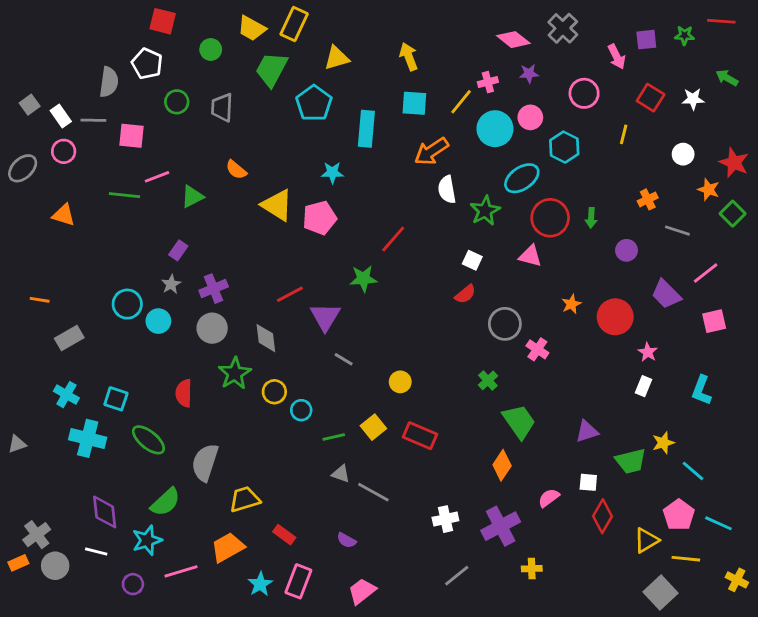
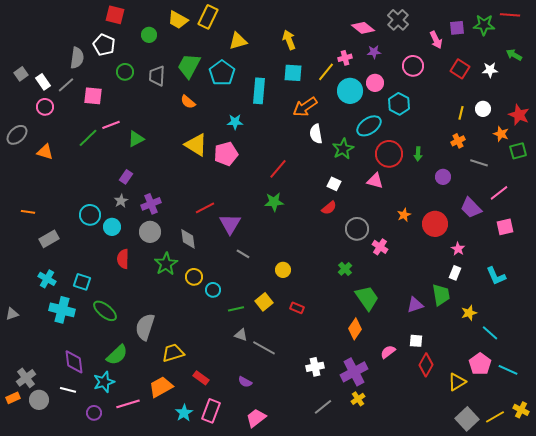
green star: (684, 35) -> (484, 25), size x1.5
green trapezoid: (272, 69) -> (189, 66), moved
gray line: (93, 120) -> (66, 85), turned -42
yellow line: (624, 134) -> (461, 113), moved
gray ellipse: (23, 168) -> (17, 135), moved
orange semicircle: (236, 170) -> (188, 102), moved
green line: (124, 195) -> (88, 138), turned -50
green square: (733, 214) -> (518, 151), turned 30
green star: (363, 279) -> (274, 202), moved
cyan L-shape: (701, 390) -> (496, 276), turned -45
red semicircle: (184, 393) -> (123, 259), moved
red rectangle: (420, 436) -> (297, 308), size x0.6
green trapezoid: (631, 461) -> (441, 295), moved, turned -85
yellow line: (686, 559) -> (495, 417), moved, turned -36
yellow cross: (532, 569) -> (358, 399), moved, turned -32

